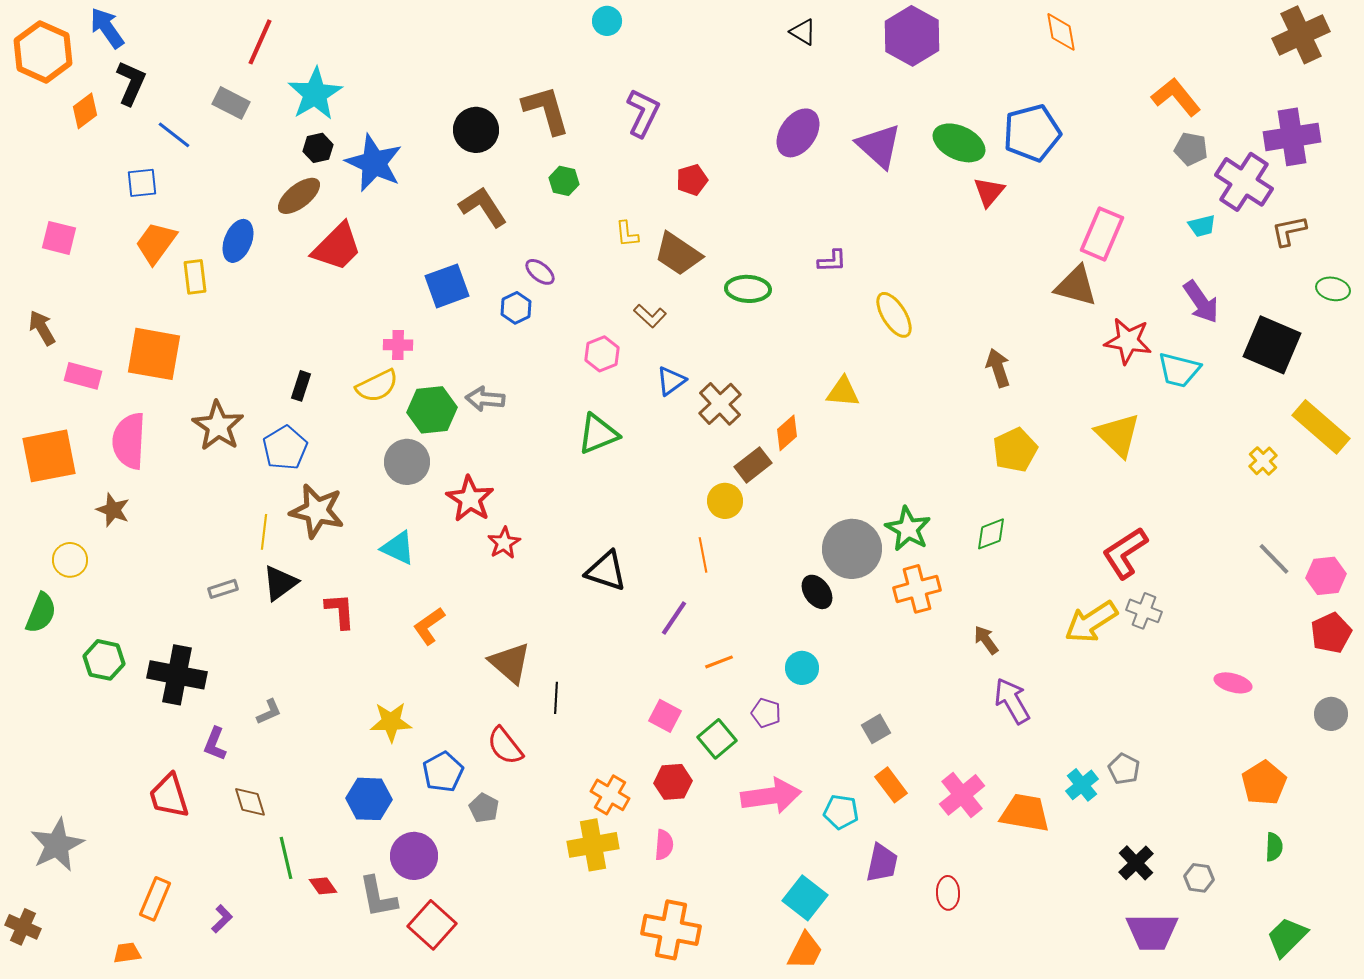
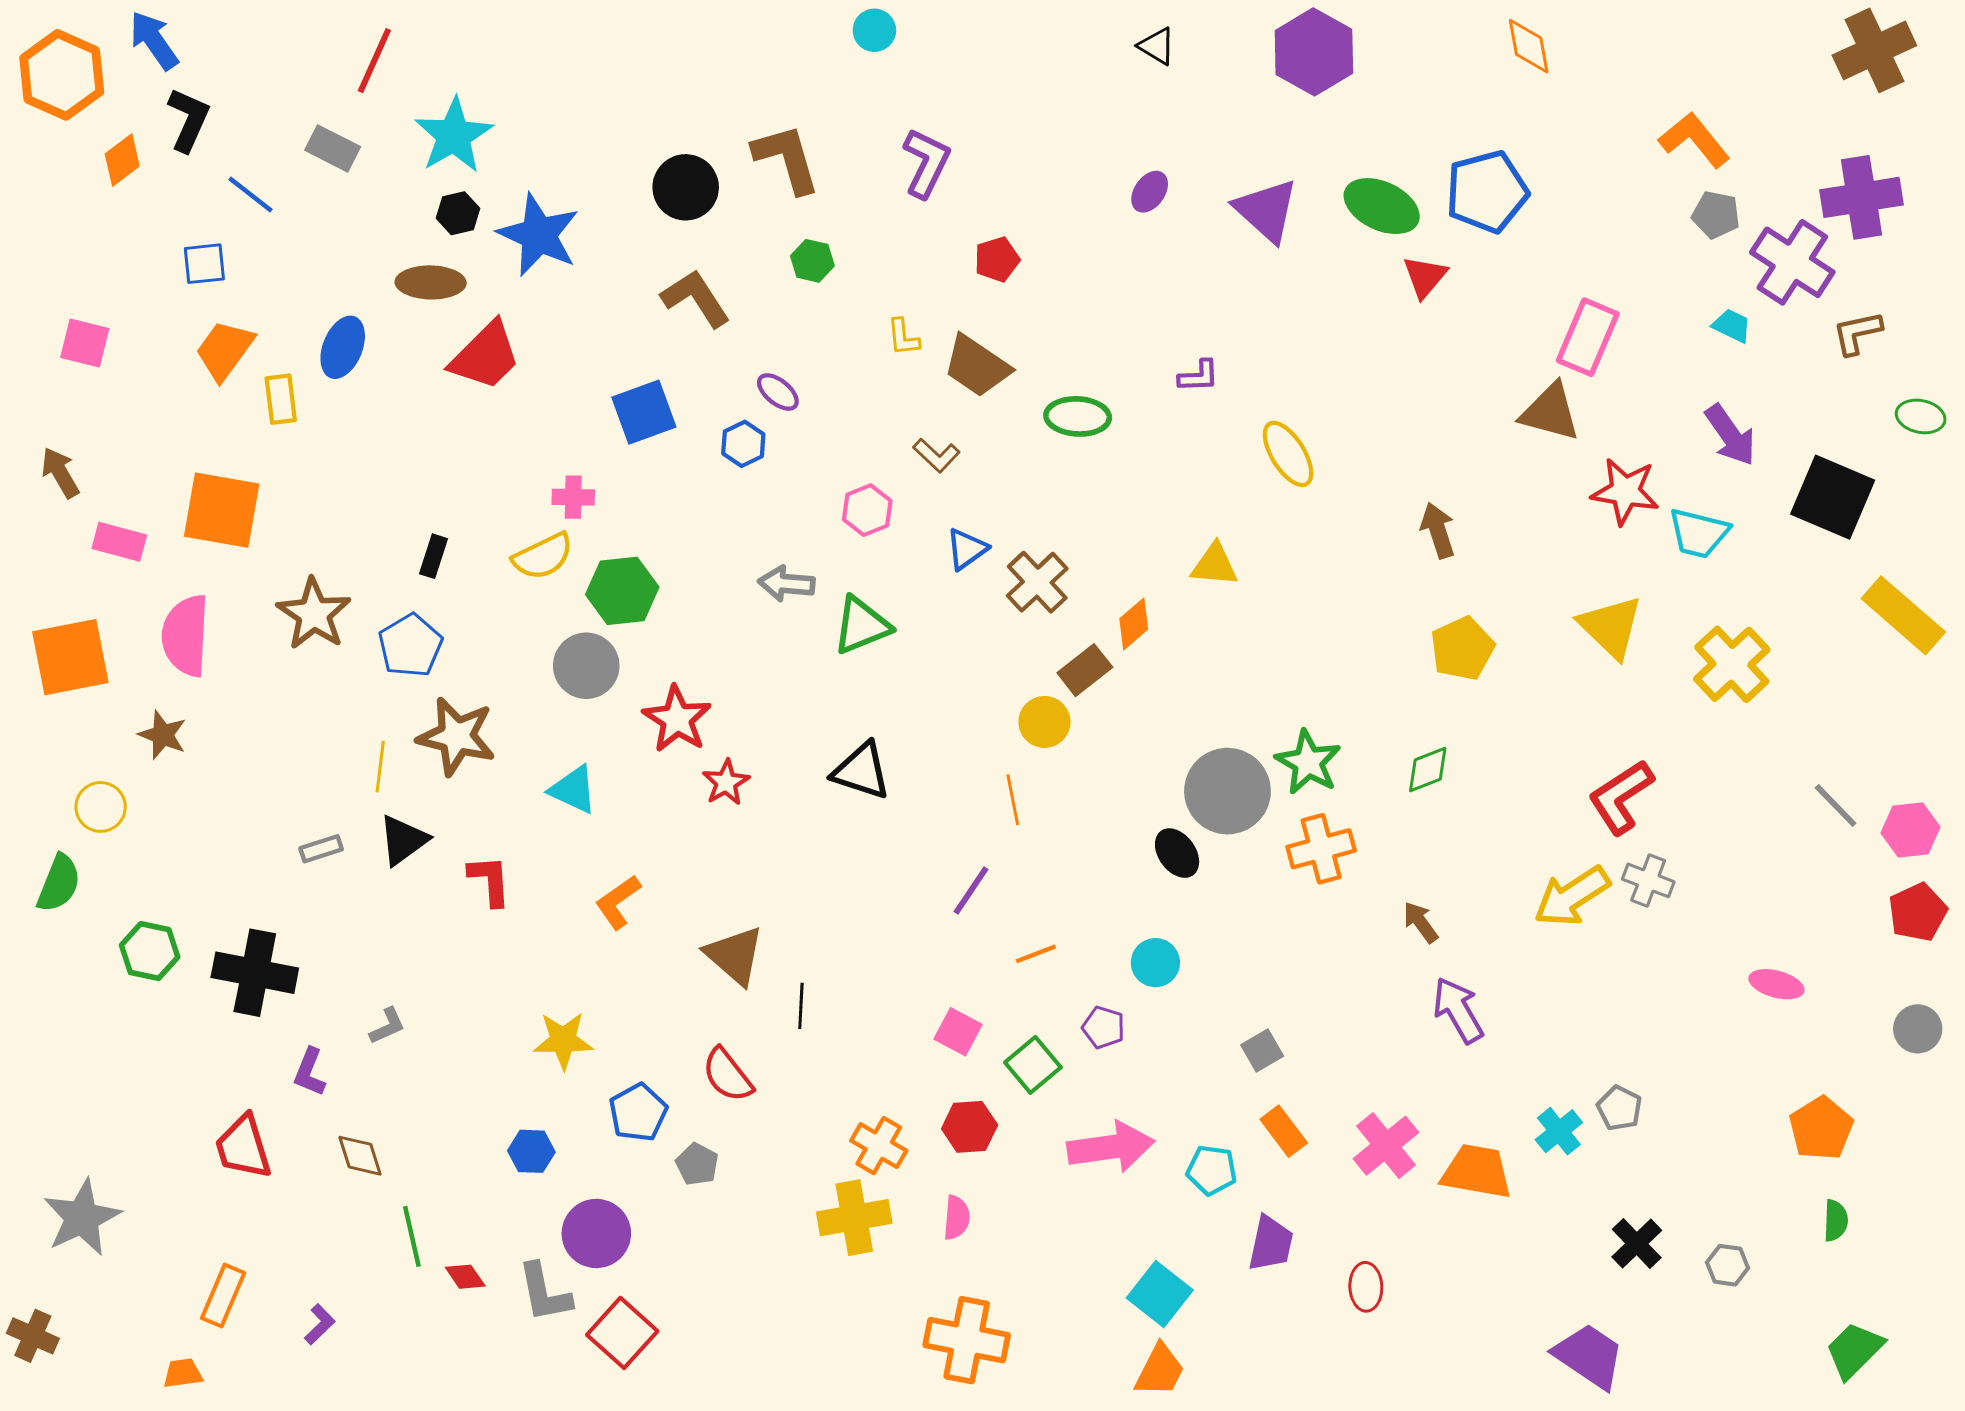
purple ellipse: (798, 133) -> (1150, 192), size x0.6
brown ellipse: (299, 196) -> (431, 282), turned 39
cyan trapezoid: (1202, 226) -> (1732, 326), turned -140
gray arrow: (485, 399) -> (787, 584), moved
yellow cross: (1263, 461) -> (1732, 664), moved, size x1.8
black triangle: (606, 571) -> (861, 771), moved
blue hexagon: (369, 799) -> (531, 1151), size x0.7
purple trapezoid: (1152, 932) -> (1589, 1356), moved, turned -146

